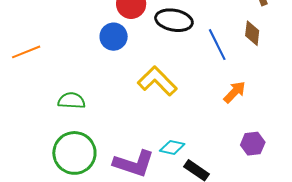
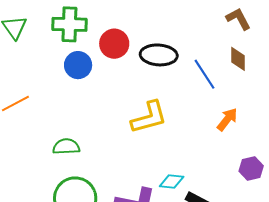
blue circle: (114, 37) -> (78, 65), moved
yellow L-shape: (157, 81) -> (149, 117), turned 126

